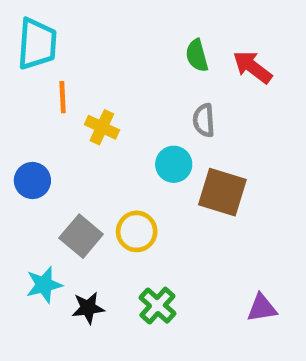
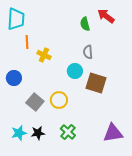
red arrow: (252, 67) -> (106, 16), moved
cyan star: (44, 285) -> (19, 133), moved
purple triangle: (262, 308) -> (113, 133), size x1.5

